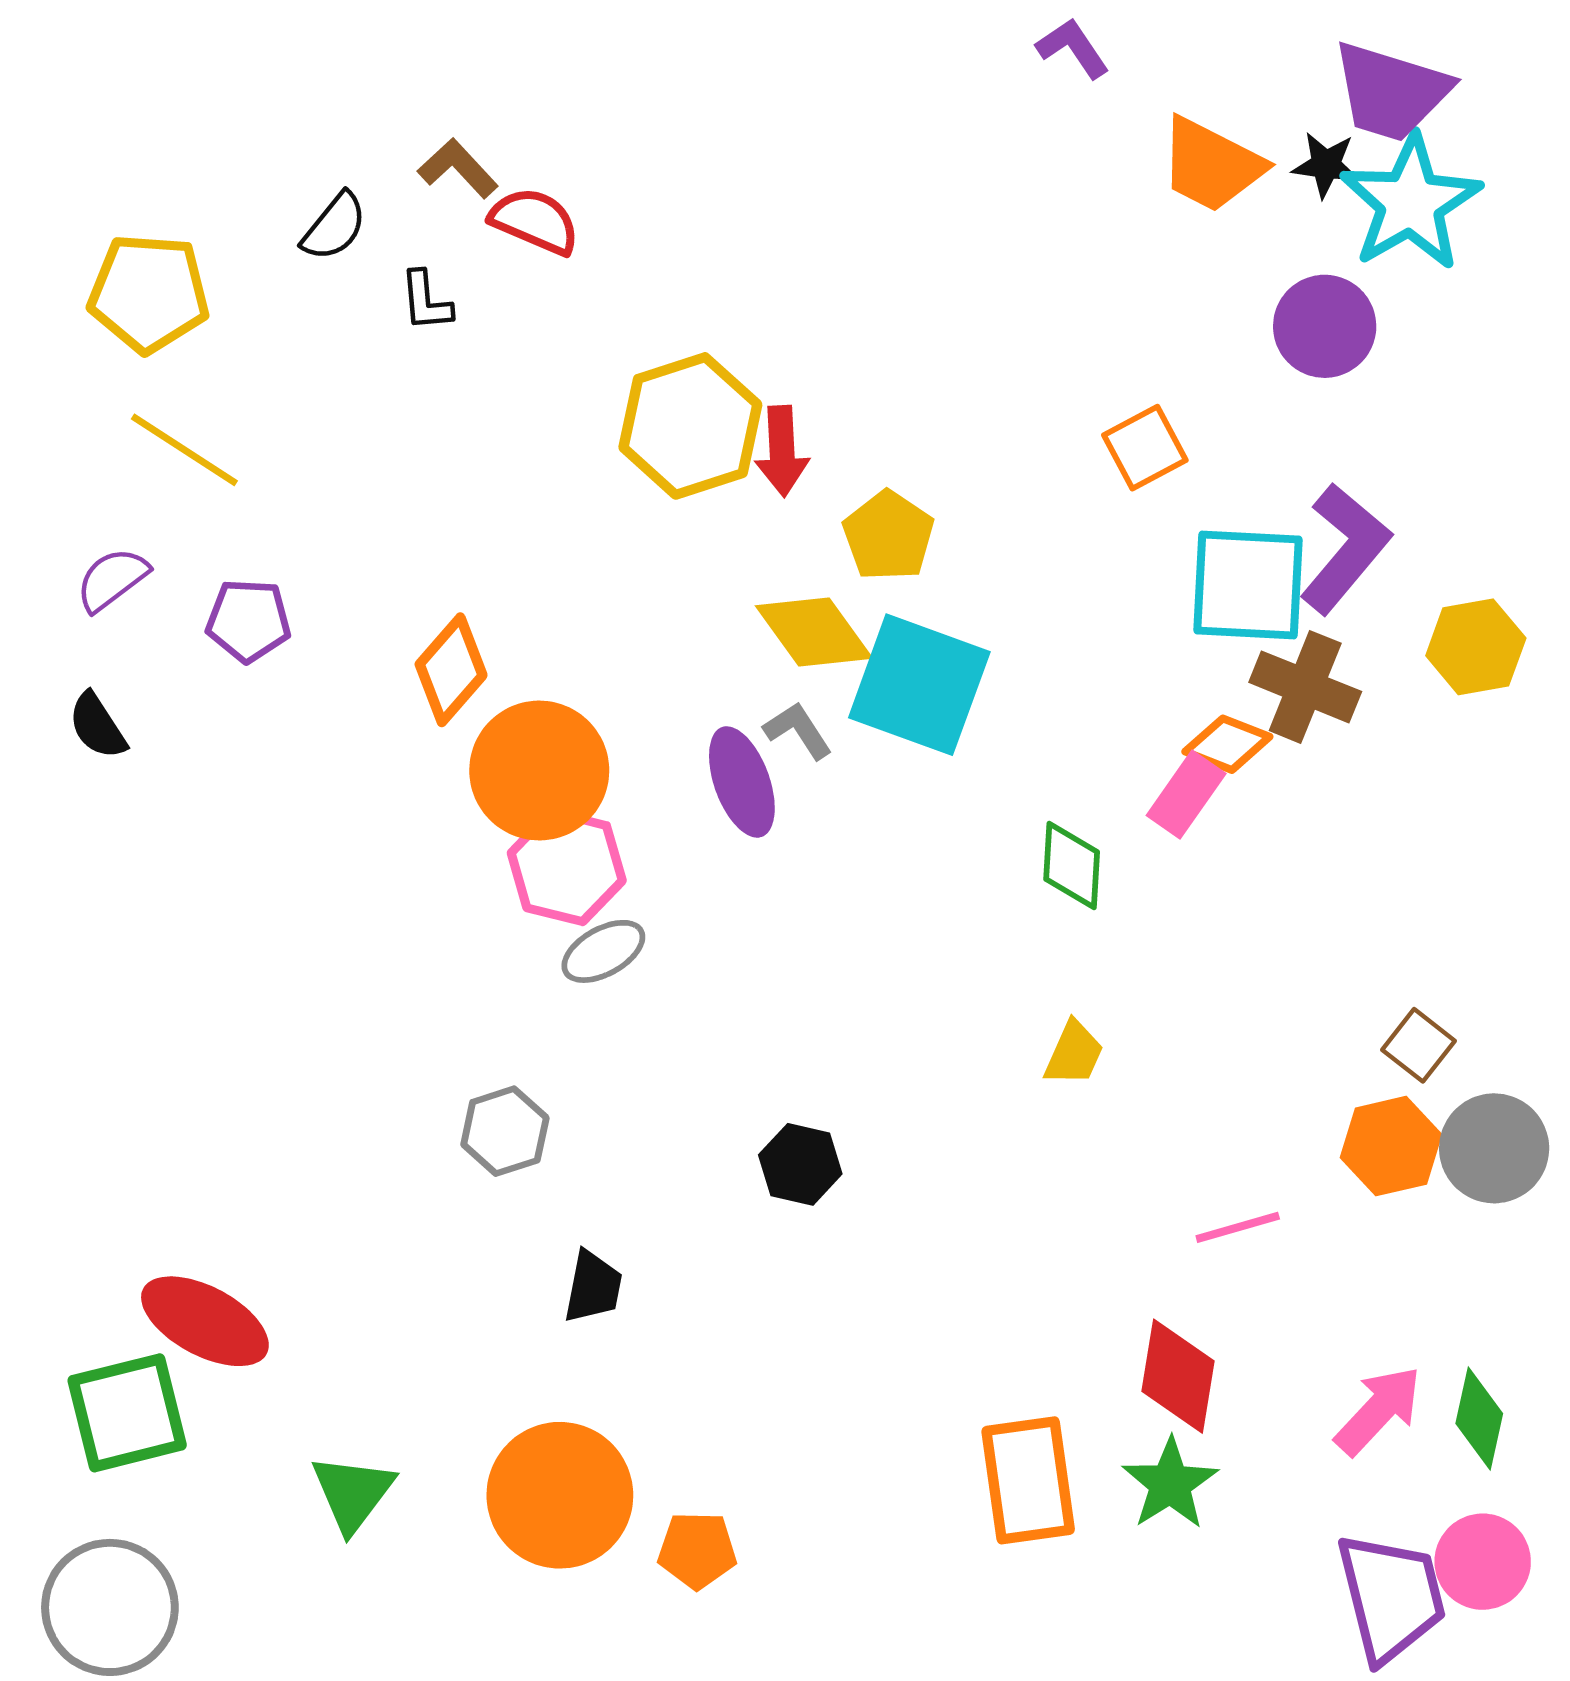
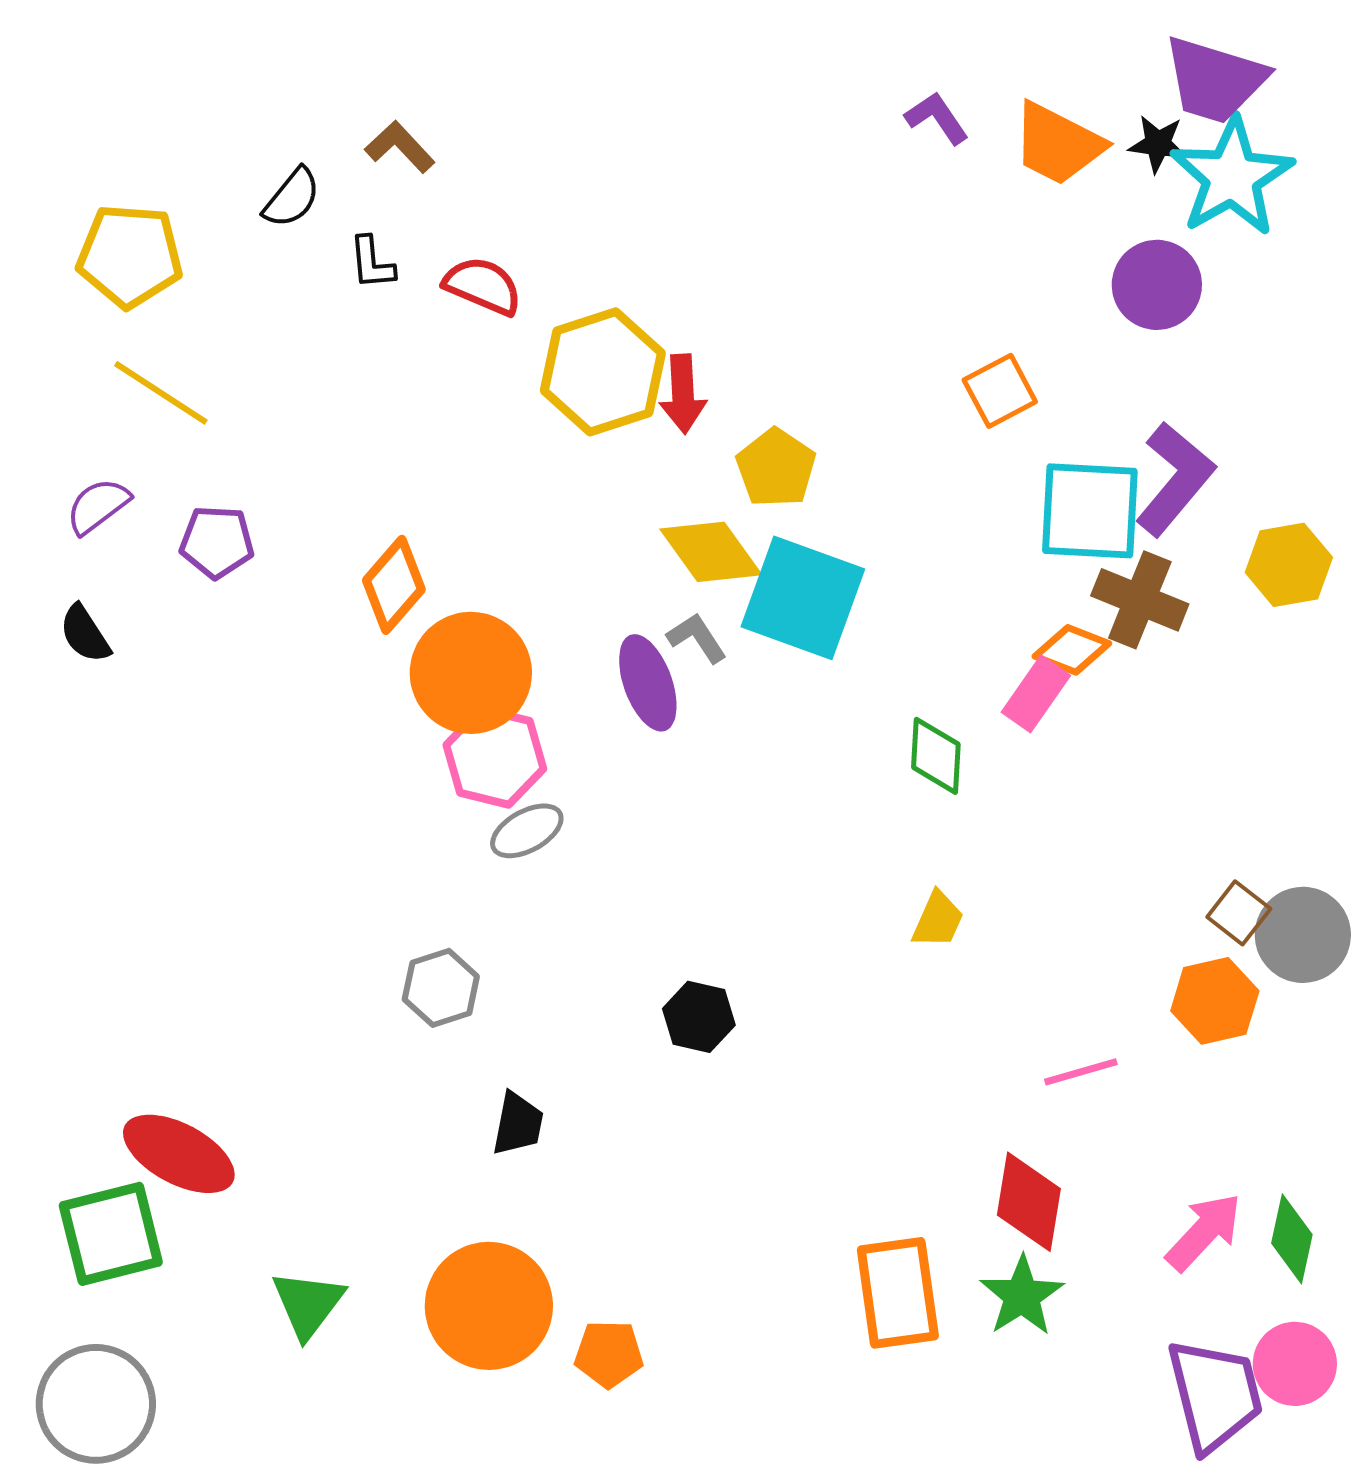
purple L-shape: (1073, 48) -> (937, 118), moved
red semicircle: (535, 221) -> (483, 286), moved
gray circle: (1494, 1148) -> (1303, 935), moved

